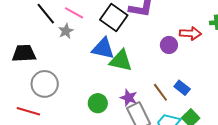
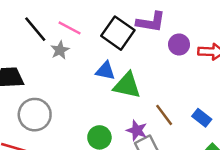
purple circle: (169, 45) -> (179, 44), moved
blue triangle: (103, 48) -> (105, 71), size x0.7
brown line: (160, 92) -> (164, 115), moved

